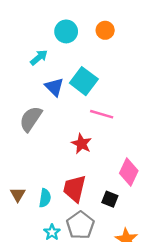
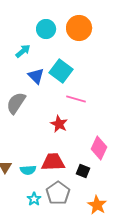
orange circle: (105, 30) -> (79, 28), size x1.6
red trapezoid: (74, 189) -> (53, 162), turned 75
cyan semicircle: (45, 198) -> (28, 170), turned 77

